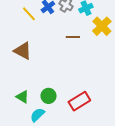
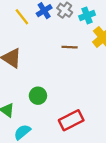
green circle: (48, 96) -> (38, 96), moved

